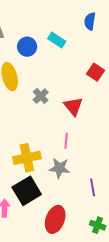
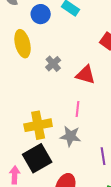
red triangle: (73, 106) -> (86, 75), turned -35

